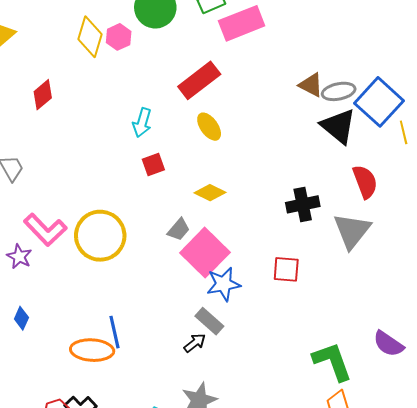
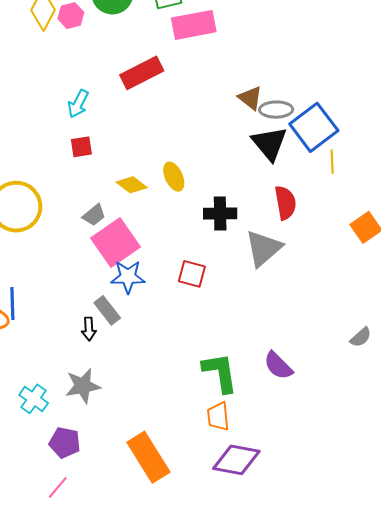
yellow ellipse: (209, 127) -> (174, 177), moved
black arrow: (195, 343) -> (89, 329), turned 115

